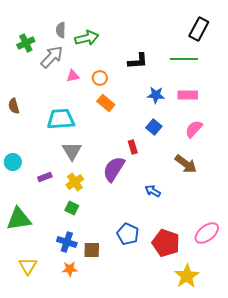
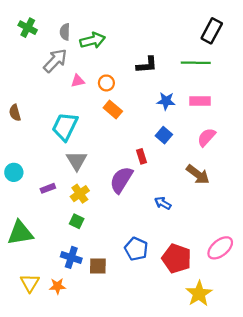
green cross: (26, 43) -> (28, 28), moved, turned -36
cyan trapezoid: (61, 119) -> (65, 127), turned -60
orange star: (70, 269) -> (57, 286), moved

